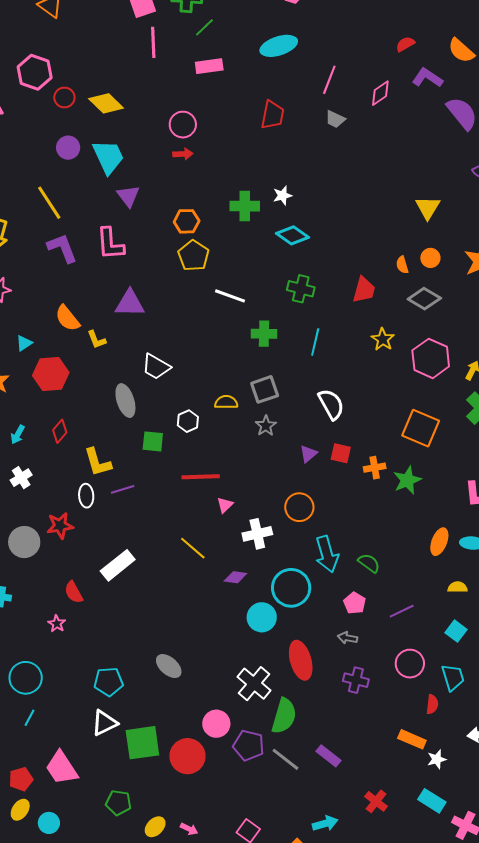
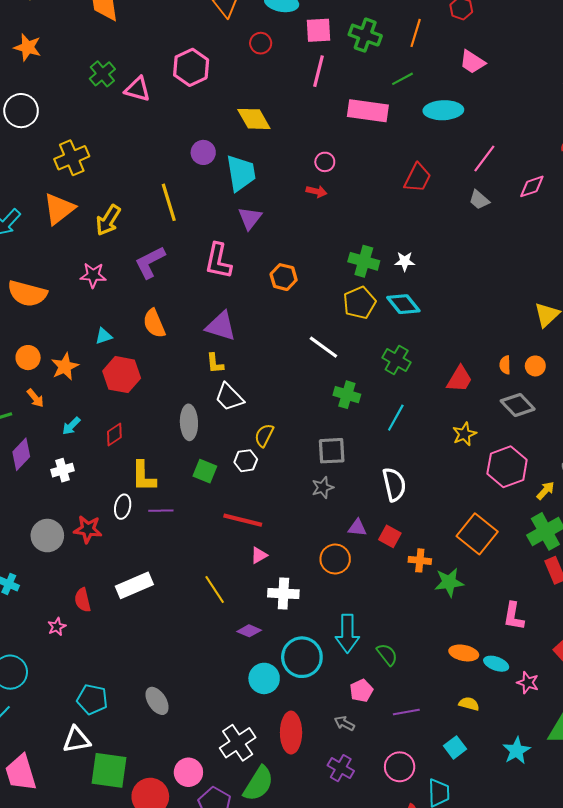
green line: (204, 27) -> (403, 79), moved
pink rectangle: (209, 66) -> (368, 111), size x1.4
red circle: (64, 97) -> (261, 43), moved
pink circle: (183, 125) -> (325, 162), size x0.7
orange hexagon: (187, 221) -> (284, 277), moved
purple L-shape: (62, 248) -> (150, 262), moved, turned -112
yellow pentagon: (194, 256) -> (360, 303), moved
yellow L-shape: (97, 340) -> (215, 363), moved
yellow semicircle: (226, 402) -> (264, 435), moved, turned -80
purple triangle: (308, 454) -> (357, 528), turned 30
orange circle: (299, 507) -> (335, 559), moved
orange ellipse: (439, 542) -> (464, 653), turned 64

